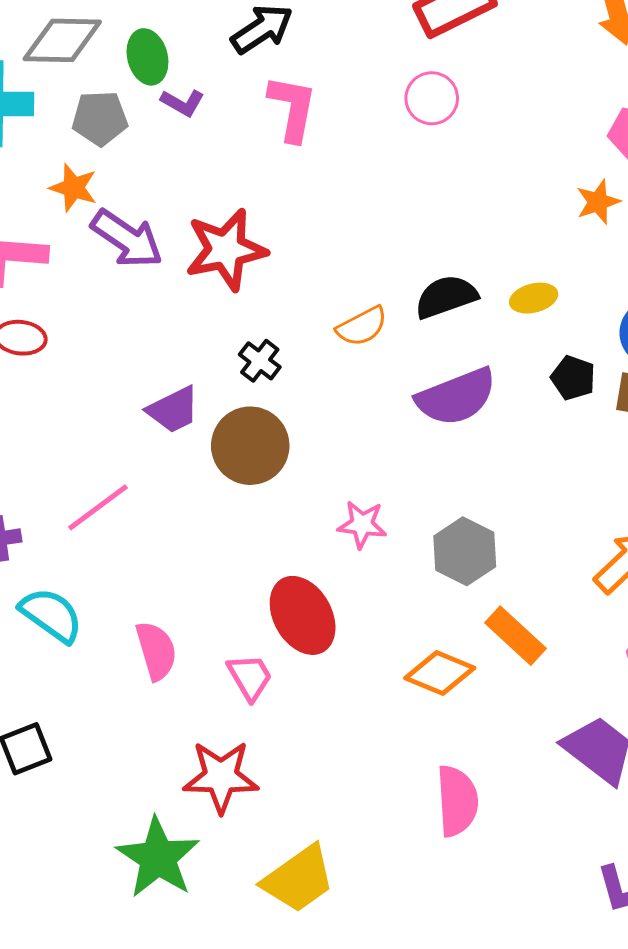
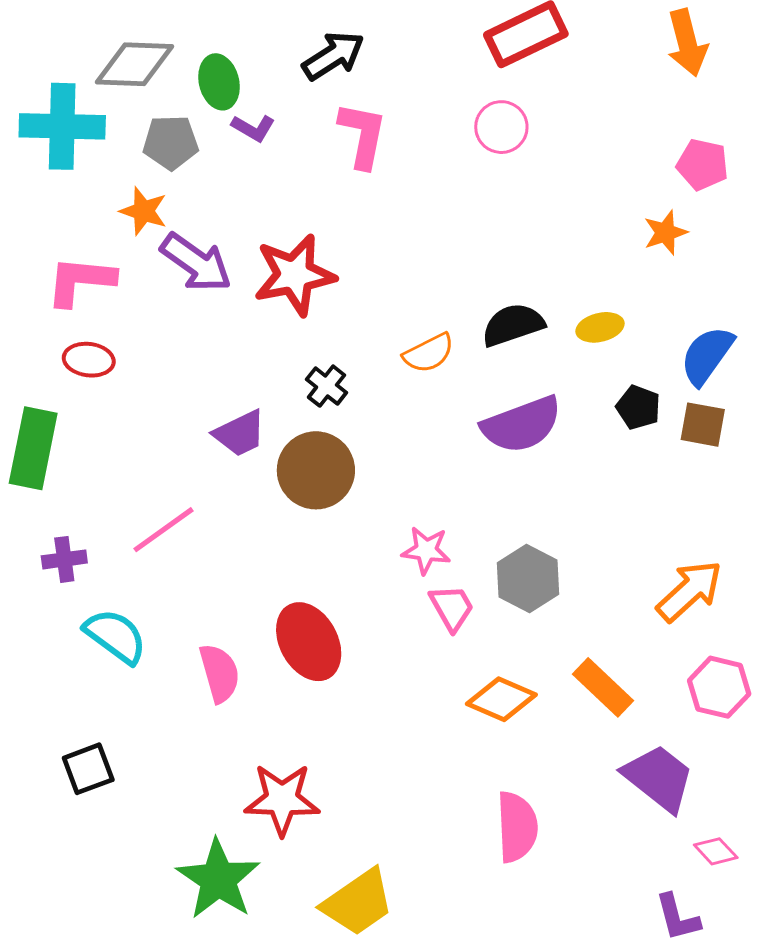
red ellipse: (303, 615) -> (309, 642), moved
orange rectangle: (516, 636) -> (603, 687), moved
pink trapezoid: (250, 677) -> (452, 608), moved

